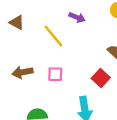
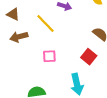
brown arrow: (23, 72) -> (19, 37), moved

